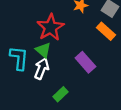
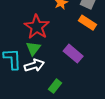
green triangle: (43, 50) -> (33, 48), turned 35
white arrow: (42, 69) -> (34, 65), turned 60

